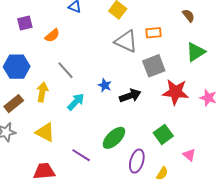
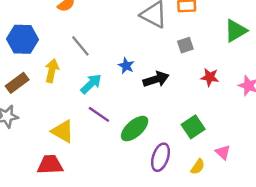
gray square: (154, 66) -> (185, 45), size x0.6
red star: (175, 92) -> (210, 77), size x0.6
yellow triangle: (45, 132) -> (63, 131), moved
purple line: (81, 155) -> (99, 114), moved
yellow semicircle: (162, 173) -> (198, 167), moved

